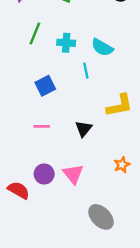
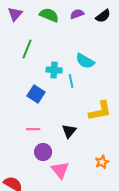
cyan cross: (66, 43) -> (54, 70), moved
blue square: (45, 86) -> (36, 94), turned -30
purple circle: (44, 174) -> (43, 152), moved

